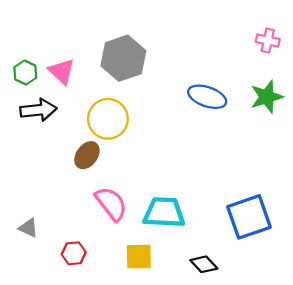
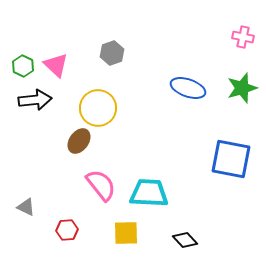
gray hexagon: (123, 58) -> (112, 53), size x0.6
blue square: (249, 217) -> (231, 159), moved, turned 30

